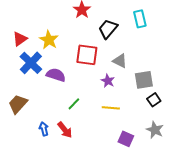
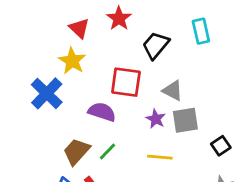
red triangle: (20, 39) -> (79, 28), moved, turned -42
purple semicircle: (56, 75) -> (102, 112), moved
gray square: (144, 80) -> (185, 120), moved
brown trapezoid: (18, 104) -> (76, 151), moved

